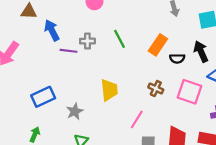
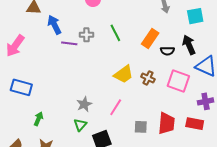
yellow trapezoid: (109, 90) -> (123, 74), moved, turned 60
blue rectangle: (43, 97) -> (21, 87), moved, turned 40
gray star: (75, 111) -> (84, 104), moved
pink line: (137, 119) -> (116, 107), moved

